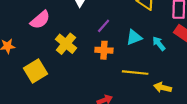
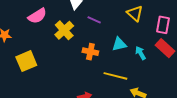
purple line: (104, 26) -> (94, 20), moved, turned 64
yellow cross: (66, 44) -> (64, 30), moved

